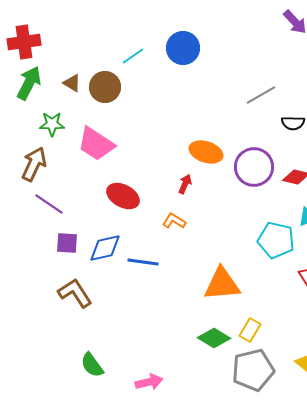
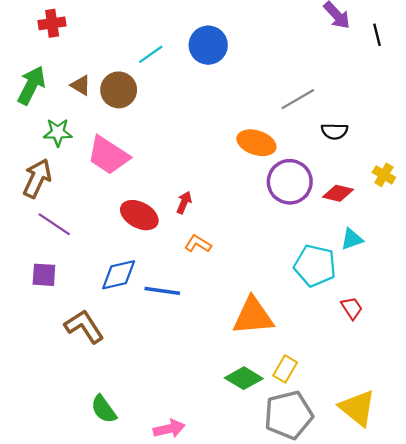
red cross: (24, 42) -> (52, 23), moved, size x0.7
orange ellipse: (206, 152) -> (256, 143), moved
red arrow: (185, 184) -> (184, 202), moved
purple square: (67, 243) -> (44, 275), moved

